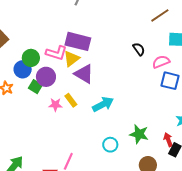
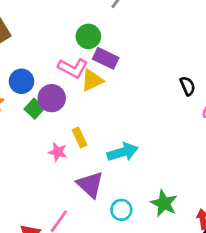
purple rectangle: (78, 41) -> (106, 58), size x0.7
green circle: (31, 58) -> (88, 36), moved
purple triangle: (84, 74) -> (90, 184), moved
pink star: (55, 105) -> (58, 152), moved

